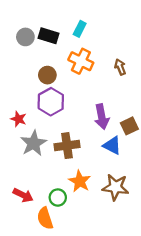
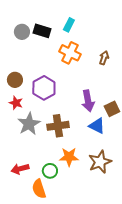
brown arrow: (120, 67) -> (104, 58), turned 40
brown circle: (47, 75) -> (15, 80), moved
orange star: (80, 181) -> (69, 157), turned -30
brown star: (116, 187) -> (100, 162), turned -30
red arrow: (23, 195) -> (20, 169), turned 138

